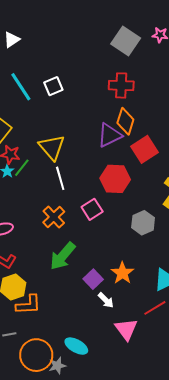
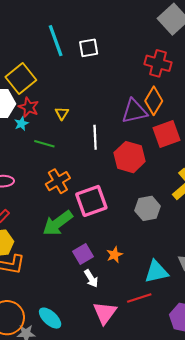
yellow triangle: (52, 147) -> (62, 113), moved, size x0.5
green line: (22, 168) -> (44, 144), moved, turned 54
white line: (60, 178) -> (95, 137), moved
pink square: (92, 209) -> (91, 201), moved, size x1.4
orange star: (122, 273) -> (114, 255), size x0.7

